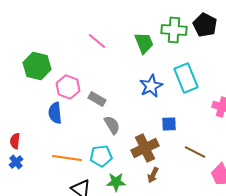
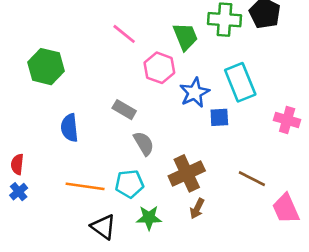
pink hexagon: (68, 87) -> (159, 68), moved
blue square: (169, 124) -> (219, 117), moved

